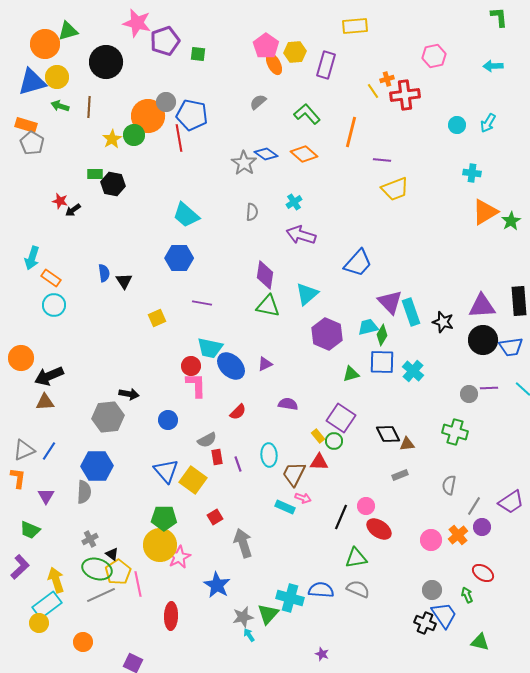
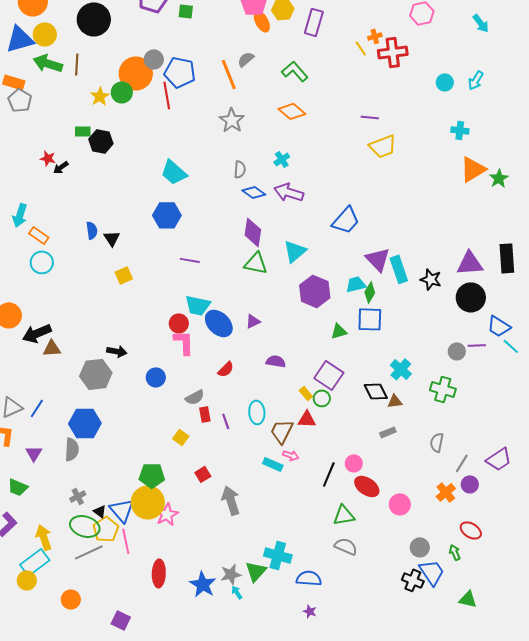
cyan arrow: (493, 66) -> (481, 23), turned -126
green arrow: (60, 106) -> (48, 63), size x1.6
orange line: (351, 132) -> (229, 74), moved, turned -36
blue diamond: (266, 154) -> (254, 192), moved
yellow square: (157, 318) -> (124, 275), moved
blue trapezoid: (511, 347) -> (499, 326), moved, turned 40
cyan cross: (413, 371) -> (401, 369), moved
brown triangle: (45, 402) -> (52, 348), moved
blue triangle: (166, 471) -> (122, 510), moved
yellow square: (193, 480) -> (181, 437), size x0.6
pink circle: (431, 540) -> (400, 504), moved
blue star: (217, 585) -> (203, 584), moved
blue semicircle: (321, 590) -> (309, 578), moved

